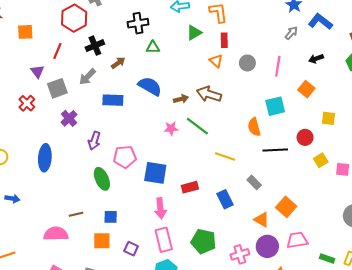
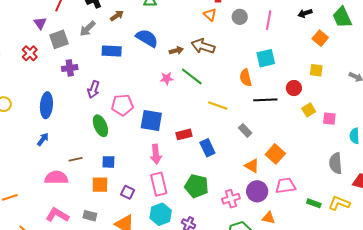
orange square: (306, 89) -> (320, 38), moved
purple cross: (69, 118) -> (70, 68), turned 35
blue arrow: (12, 199) -> (43, 139), moved, turned -64
blue rectangle: (225, 199) -> (207, 148), moved

